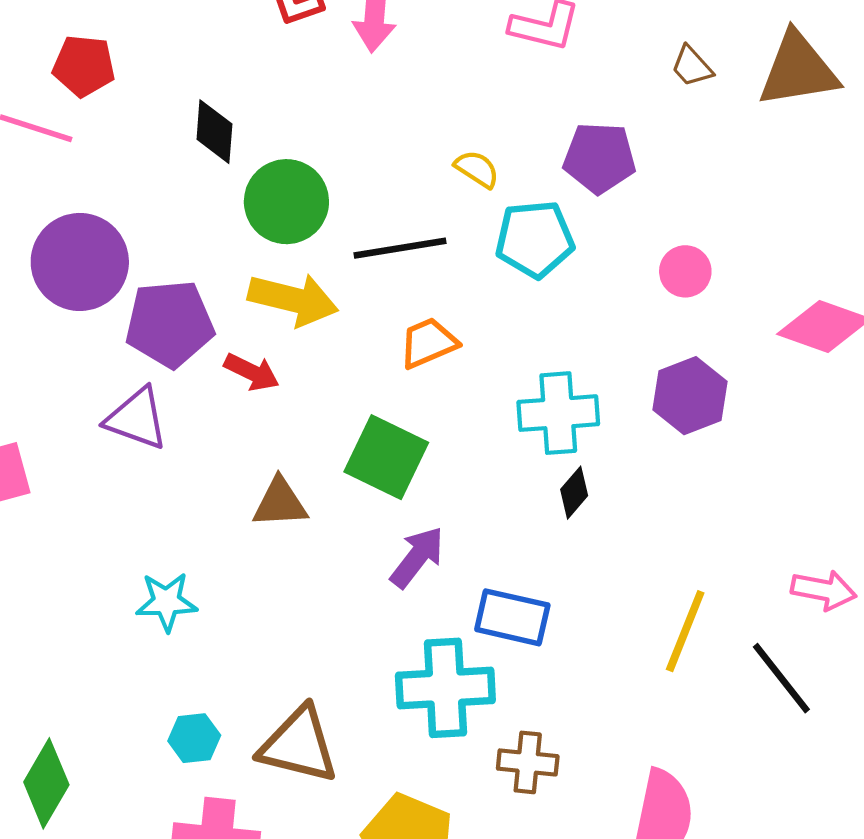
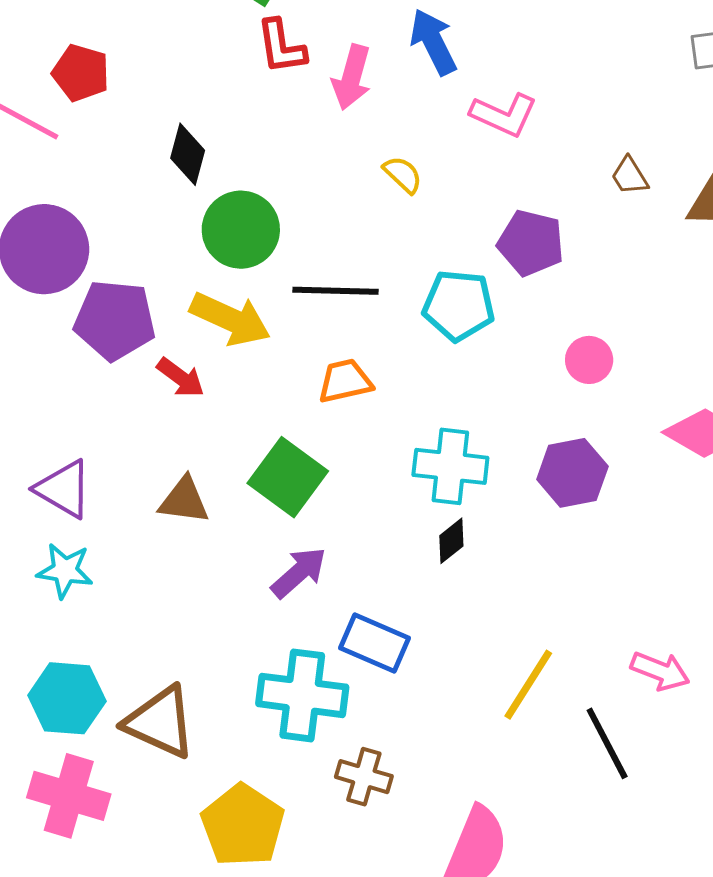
yellow semicircle: (477, 169) -> (403, 175), moved
purple triangle: (137, 419) -> (64, 489), moved
cyan hexagon: (194, 738) -> (67, 698), size x1.6

